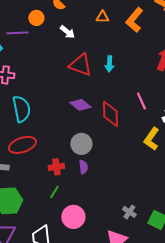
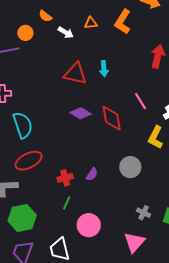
white arrow: (67, 32) -> (66, 32), moved
gray circle: (81, 144) -> (130, 167), moved
purple semicircle: (83, 167) -> (92, 174), turned 48

